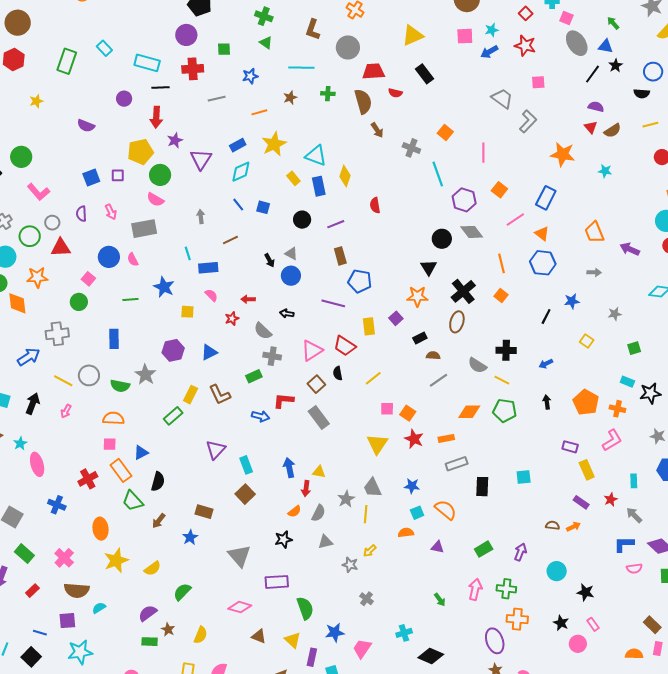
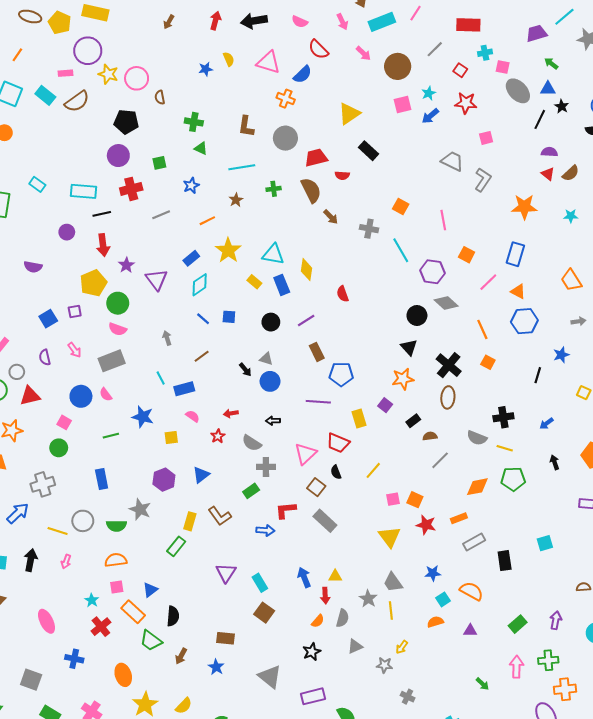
cyan star: (20, 443) -> (92, 600), moved

